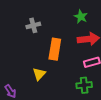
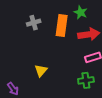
orange rectangle: (55, 49) -> (62, 25), moved

